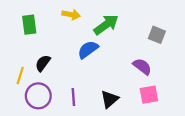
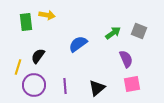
yellow arrow: (71, 15) -> (47, 15), moved
green arrow: (106, 25) -> (113, 33), moved, size x0.7
purple semicircle: (142, 66) -> (126, 59), turned 30

